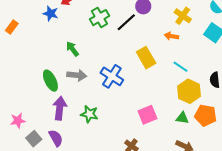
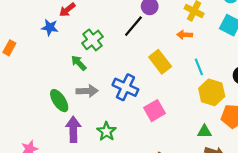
green cross: (99, 18) -> (92, 40), moved
cyan line: (181, 67) -> (199, 67), turned 42
green star: (89, 114) -> (106, 131), turned 30
pink square: (147, 115) -> (155, 111), moved
green triangle: (182, 118) -> (204, 131), moved

